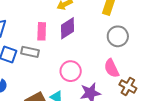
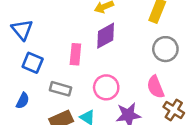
pink rectangle: (42, 31) -> (75, 54), moved
gray rectangle: (30, 52) -> (61, 89), moved

